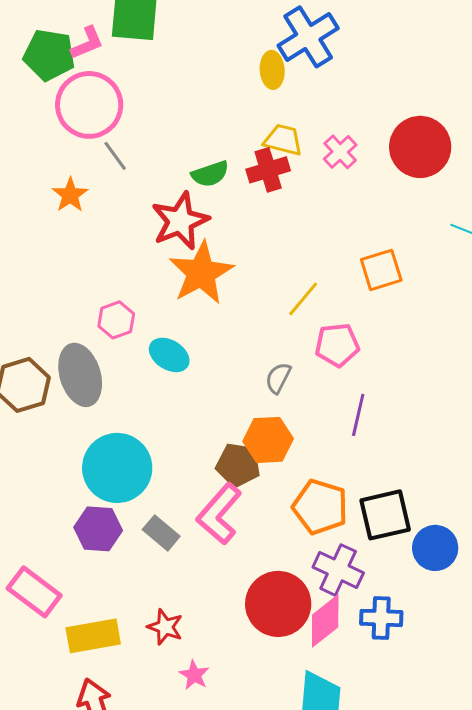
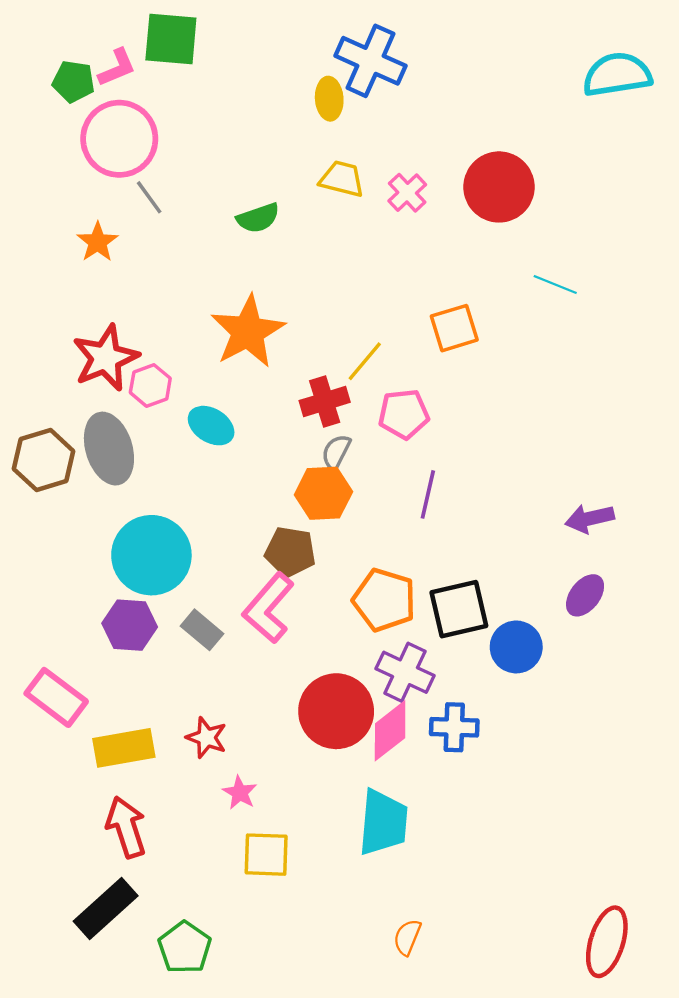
blue cross: (308, 37) -> (371, 61), turned -34
green pentagon: (49, 55) -> (73, 81), size x0.7
red cross: (268, 170) -> (325, 401), moved
red star: (180, 221) -> (106, 358), moved
orange hexagon: (268, 440) -> (323, 493), moved

